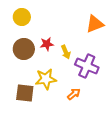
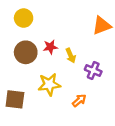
purple cross: (87, 66) -> (93, 70), size x0.7
brown square: (25, 93) -> (15, 99), moved

